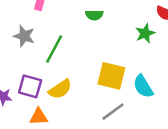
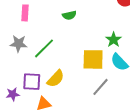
green star: (145, 33) -> (114, 40), moved
green line: (54, 49) -> (44, 48), turned 30

